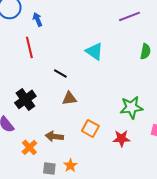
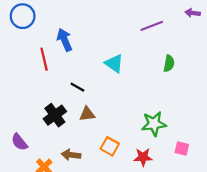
blue arrow: (37, 19) -> (65, 40), moved, size x1.5
black cross: (25, 99) -> (55, 115), moved

